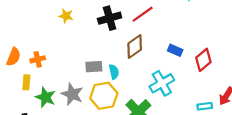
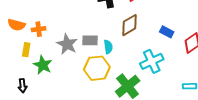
orange semicircle: (14, 57) -> (16, 25), turned 78
gray star: (72, 94) -> (67, 44), moved

